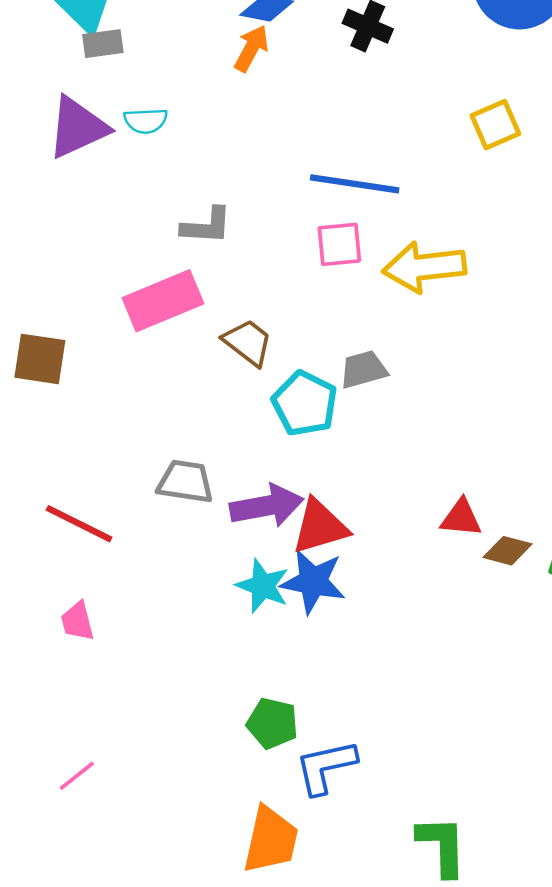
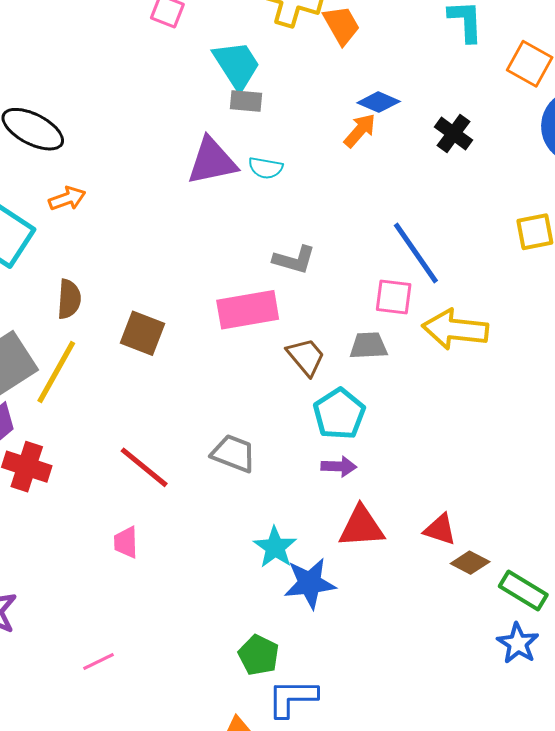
blue line: (355, 184) -> (416, 253), turned 34
gray trapezoid: (363, 370) -> (368, 346), moved
purple arrow: (267, 506) -> (339, 466), moved, size x0.6
red triangle: (320, 527) -> (361, 527), moved
blue star: (313, 582) -> (310, 583), moved, turned -30

